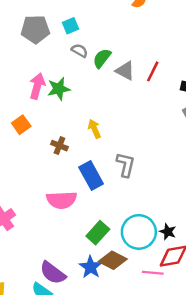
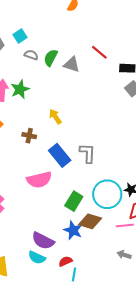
red line: (153, 71) -> (99, 52), moved, turned -66
gray L-shape: (126, 165) -> (88, 153), moved

